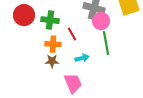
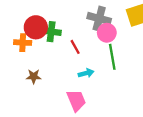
red circle: (24, 15) -> (36, 27), moved
orange cross: (53, 44) -> (23, 43), moved
brown star: (52, 61) -> (34, 76), moved

